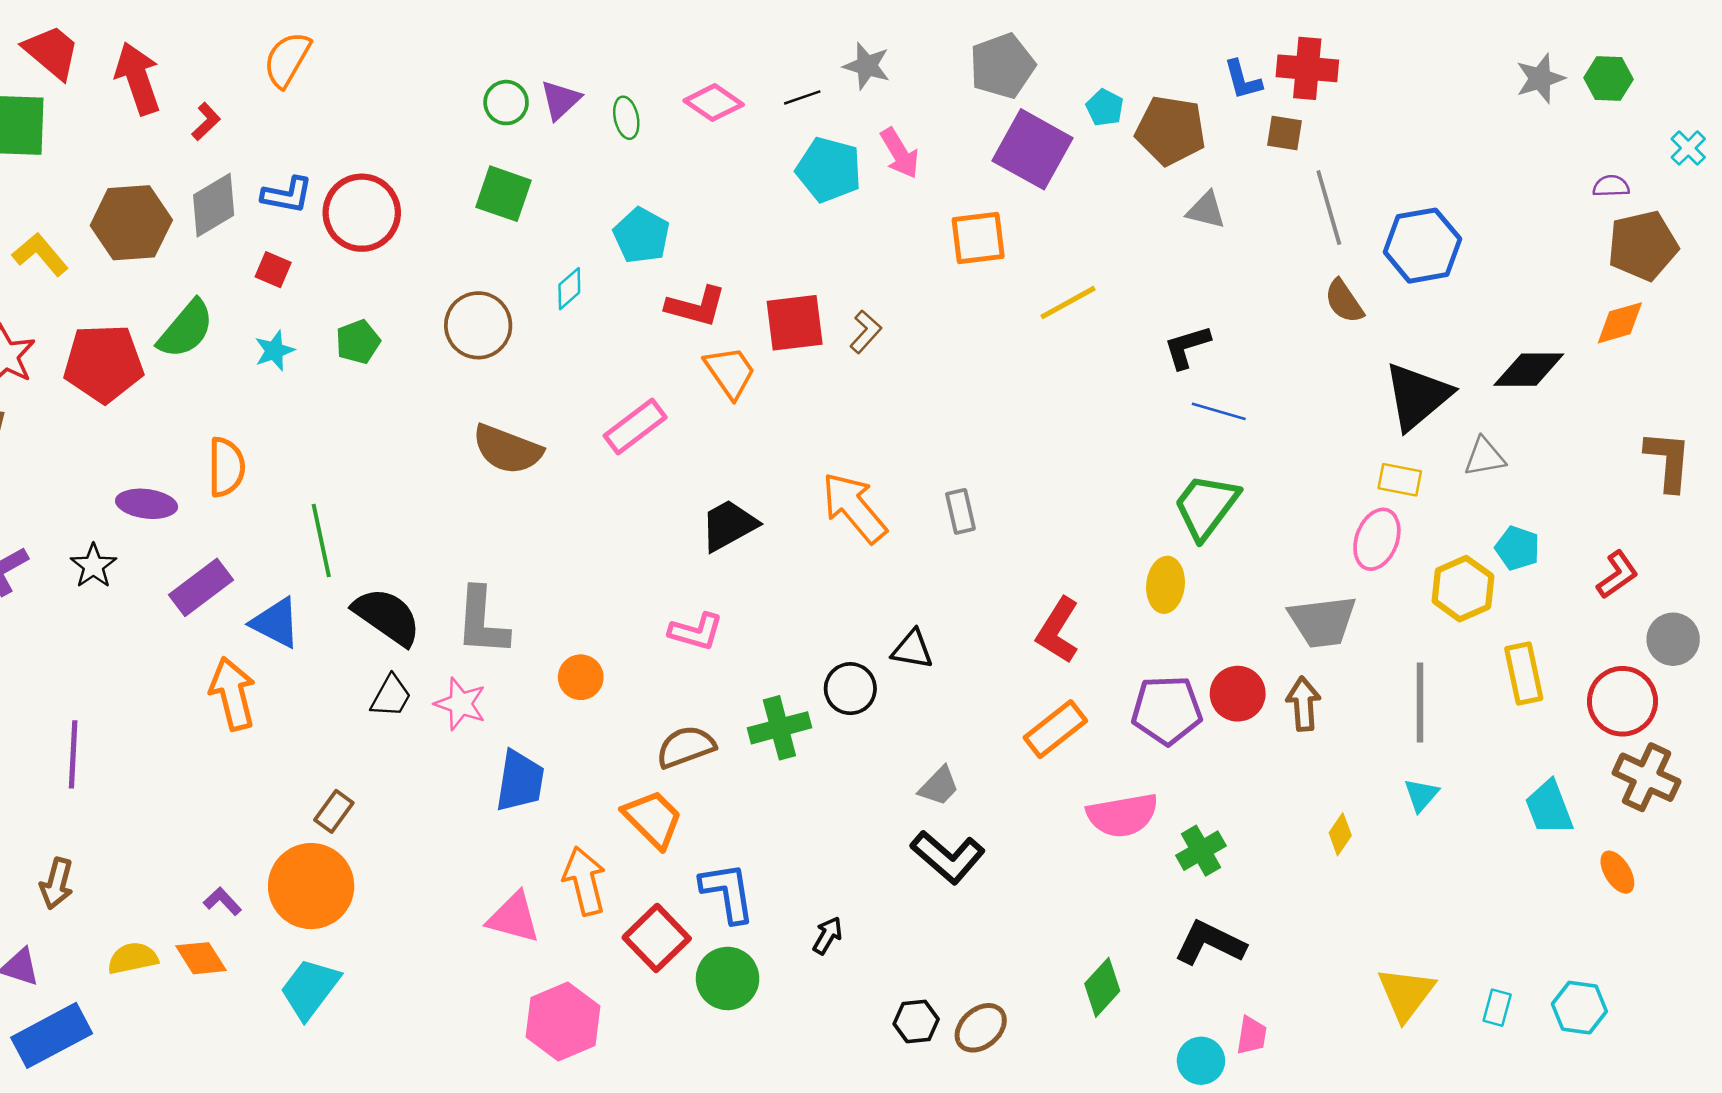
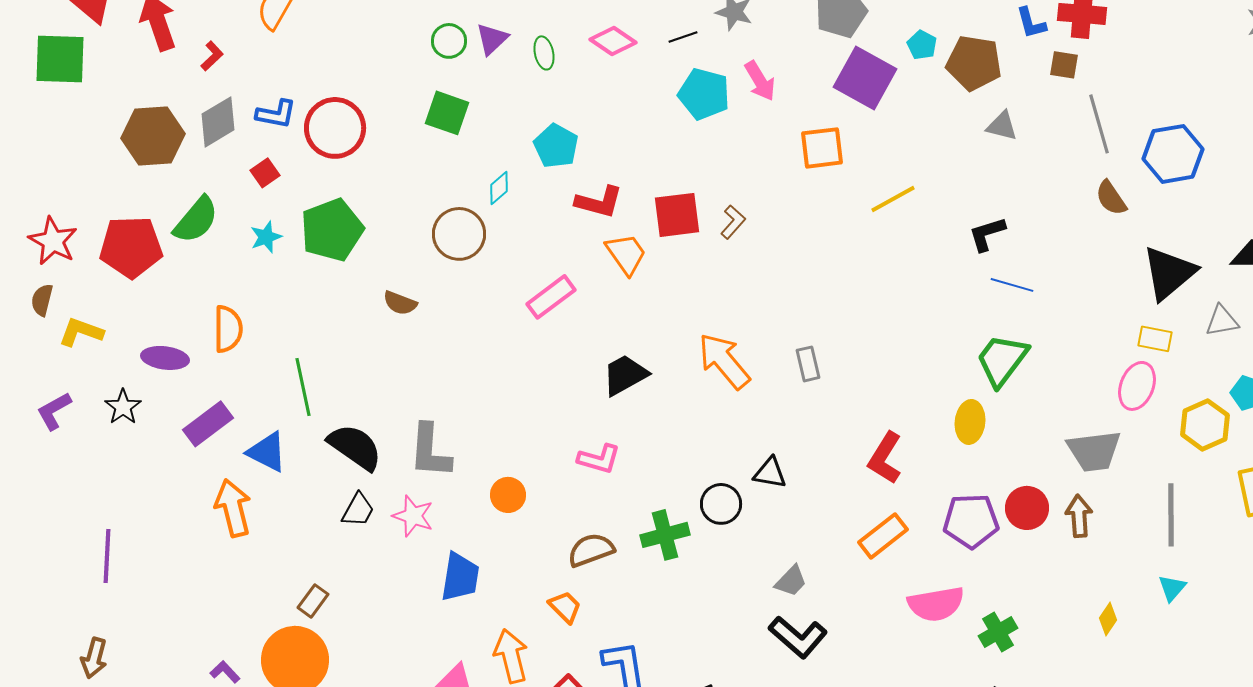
yellow L-shape: (40, 254) -> (81, 332), moved, turned -30
red square: (273, 270) -> (265, 173), turned 32
brown circle: (478, 325) -> (459, 234), moved
green pentagon: (358, 342) -> (332, 230), size x1.8
brown semicircle: (507, 449) -> (400, 303), moved, size x0.6
orange trapezoid: (653, 819) -> (565, 607), size x0.7

